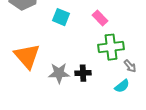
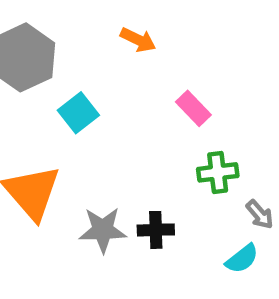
cyan square: (61, 17) -> (78, 113), moved, turned 30
green cross: (111, 47) -> (218, 172), size x0.7

